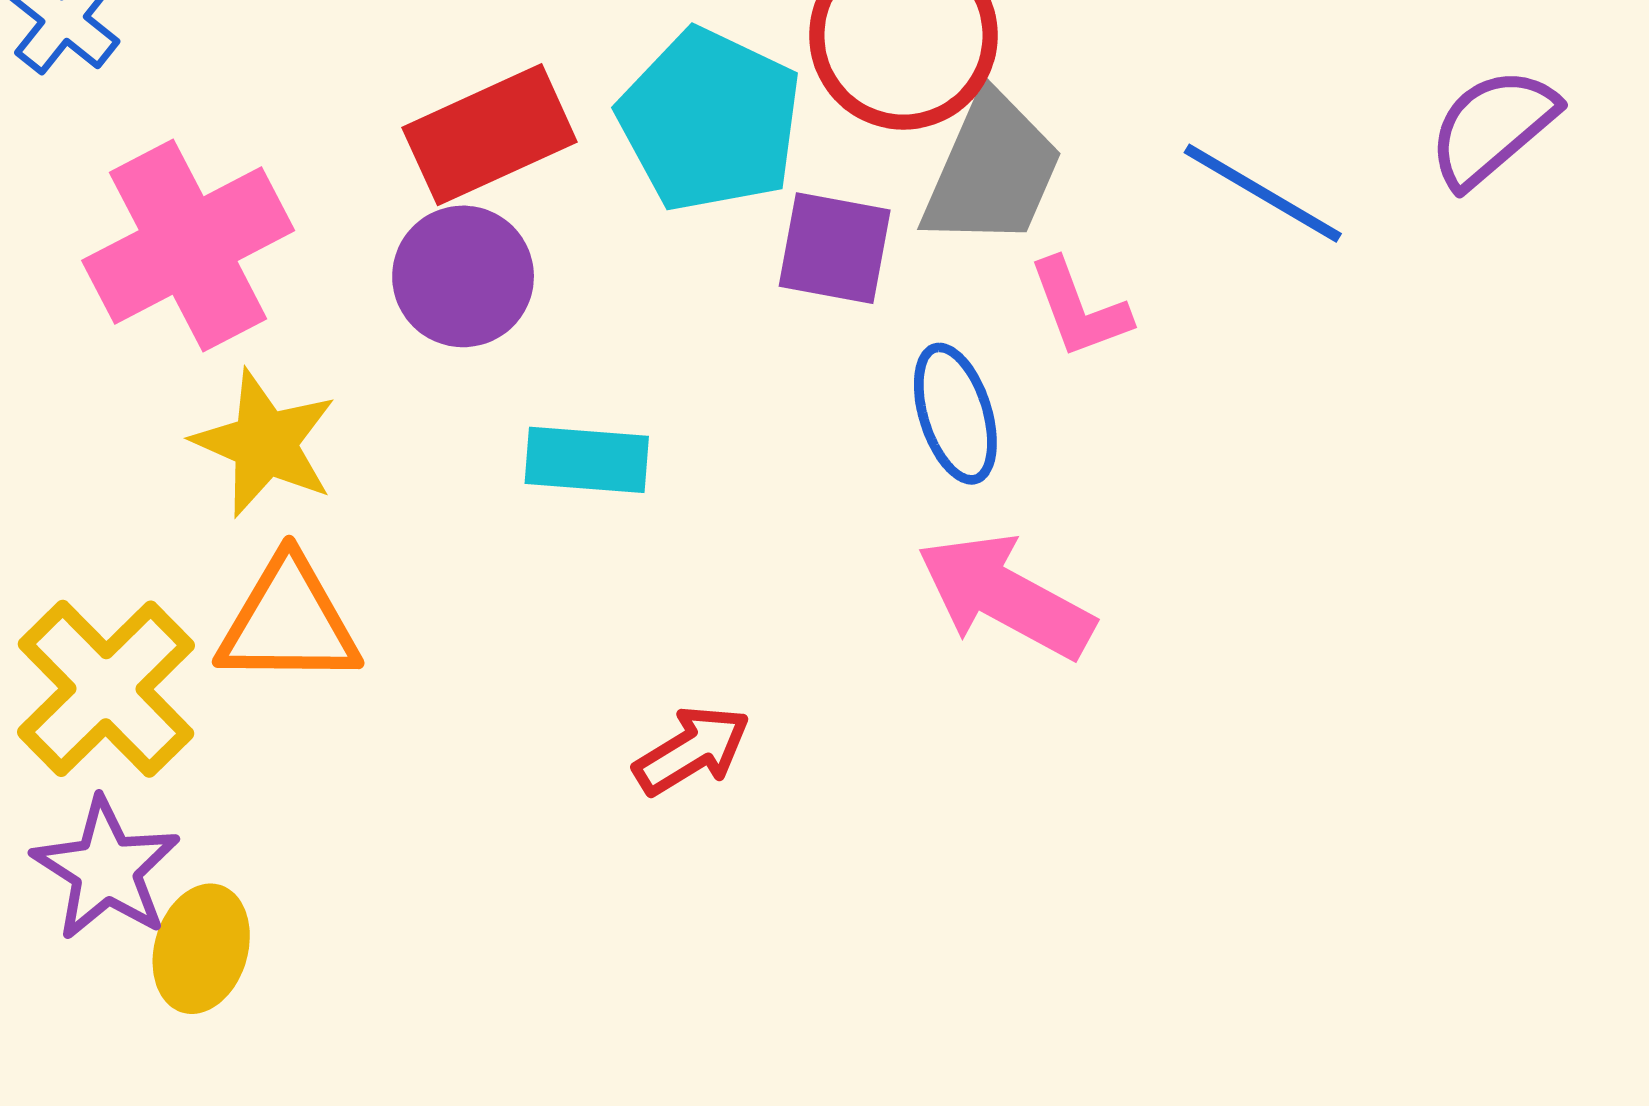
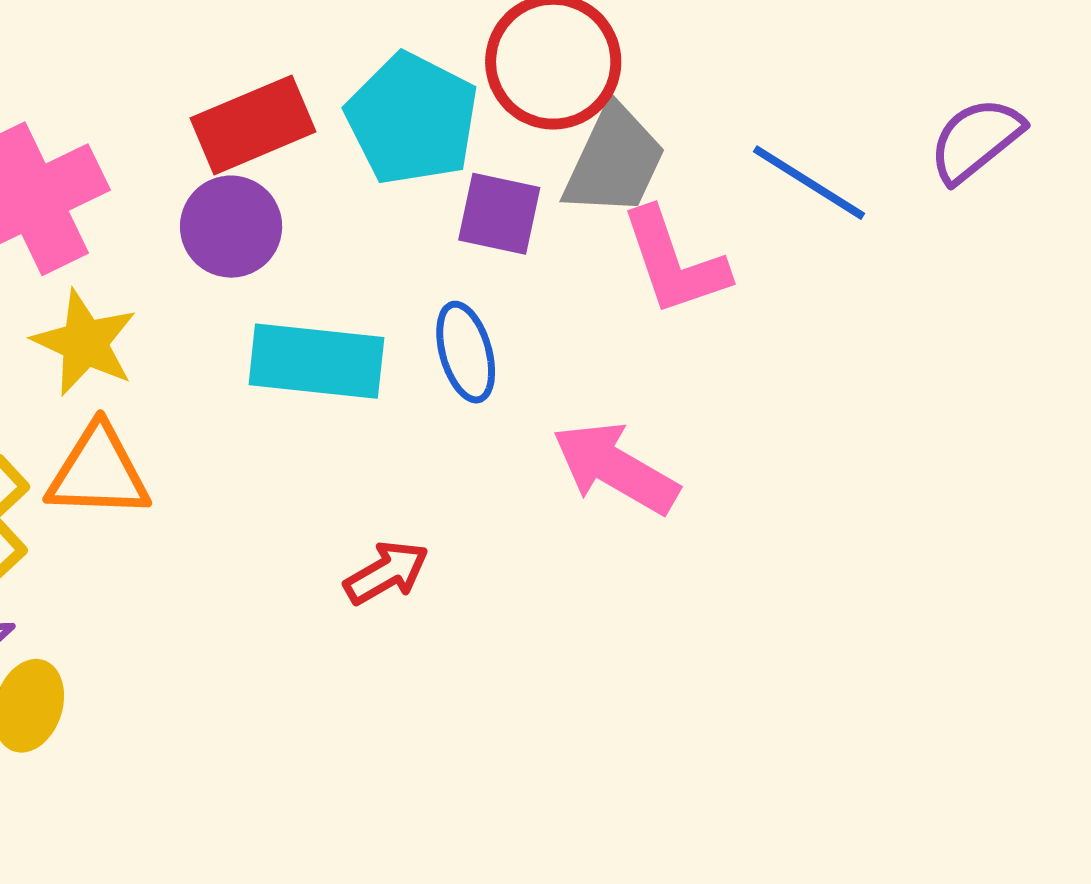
pink L-shape: (1079, 309) -> (674, 262), size x1.5
blue ellipse: (955, 414) -> (466, 352), moved
cyan rectangle: (587, 460) -> (316, 361), size x1.5

